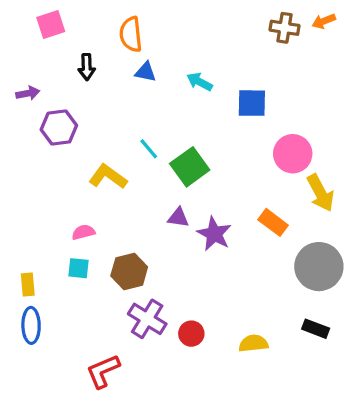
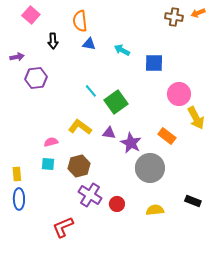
pink square: (51, 25) -> (31, 15), turned -30
yellow L-shape: (108, 177) -> (80, 127), moved
gray circle: (319, 267) -> (150, 168), moved

